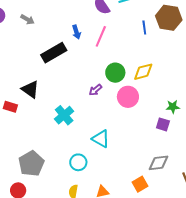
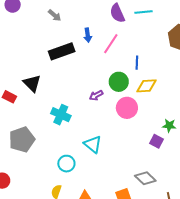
gray arrow: (27, 19) -> (55, 15), moved
blue line: (144, 27) -> (137, 63), moved
cyan cross: (64, 115) -> (61, 115), turned -36
gray pentagon: (31, 163) -> (22, 139), moved
gray diamond: (159, 163) -> (145, 178), turned 40

